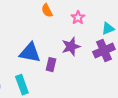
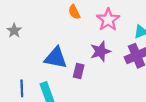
pink star: (78, 18) -> (108, 20), size x1.5

